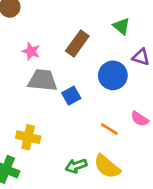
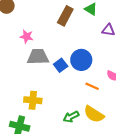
brown rectangle: (77, 44) -> (65, 16), moved
blue circle: (113, 75) -> (81, 60), moved

